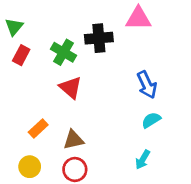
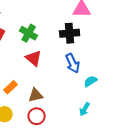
black cross: (99, 38) -> (70, 33), moved
blue arrow: (147, 85) -> (73, 63), moved

